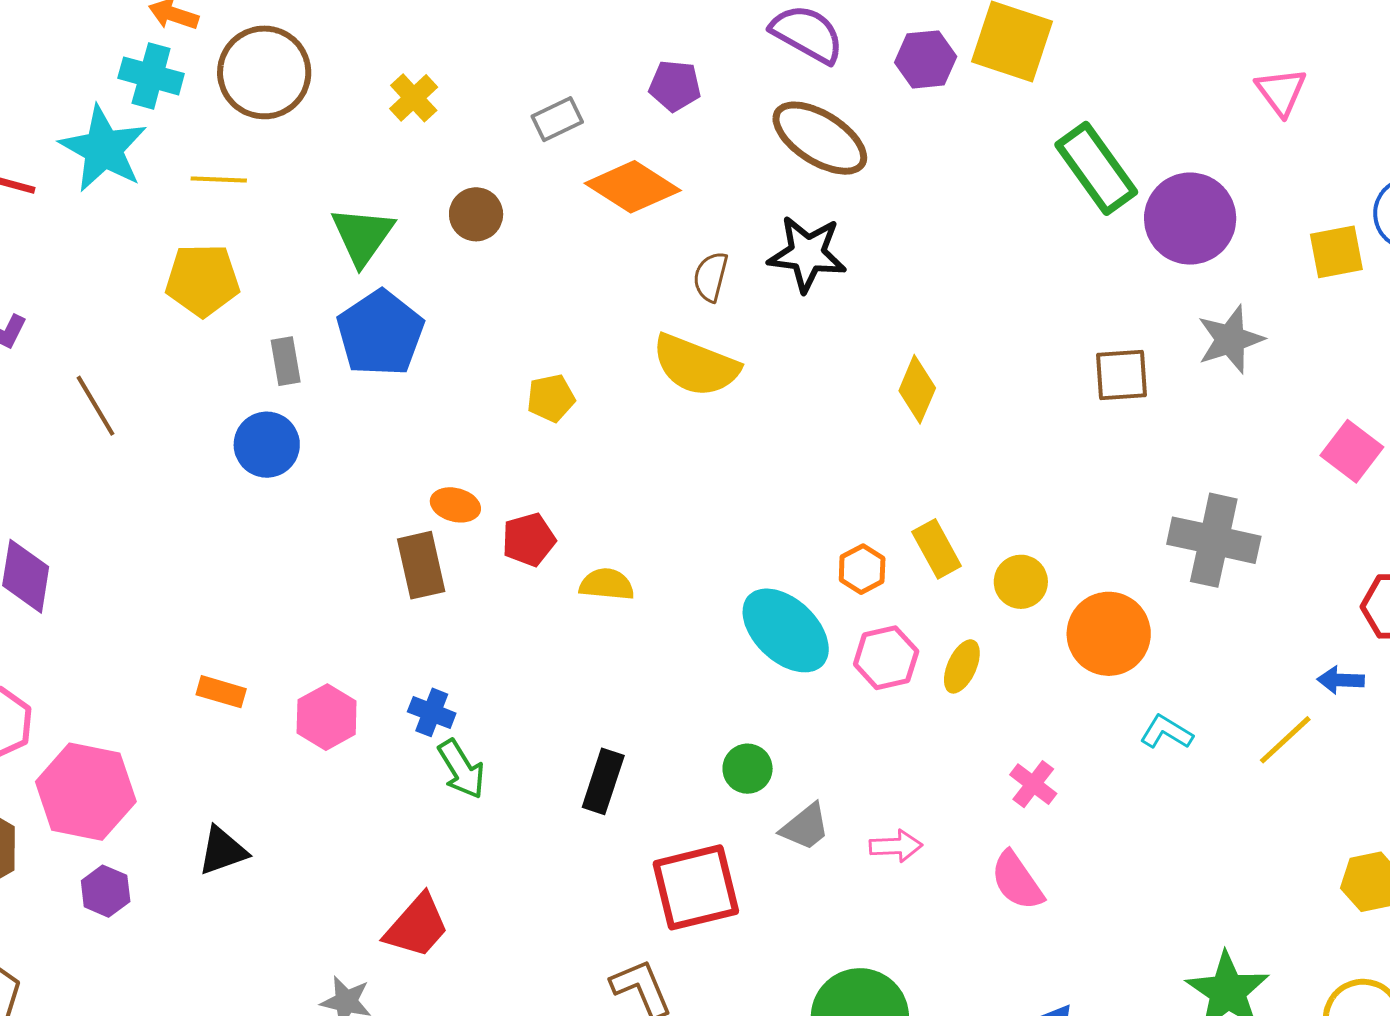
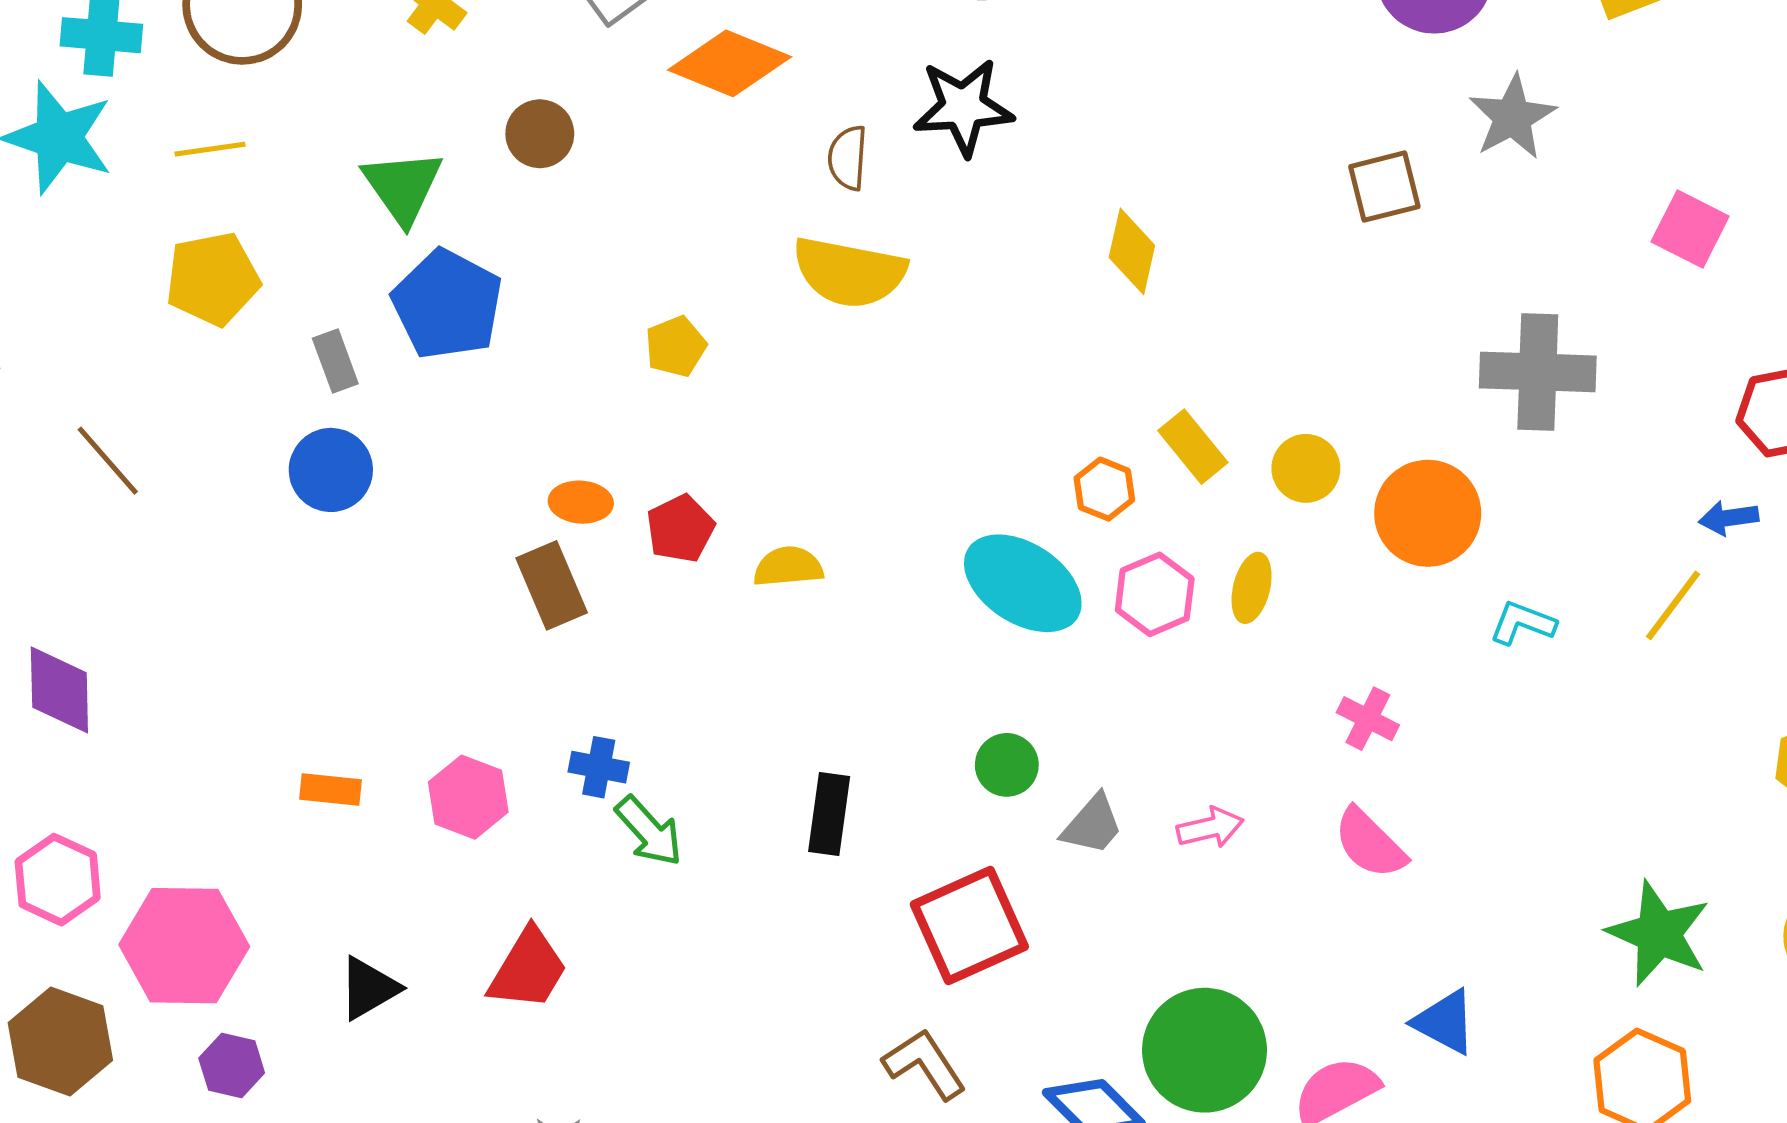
red trapezoid: (417, 926) -> (528, 969), moved

